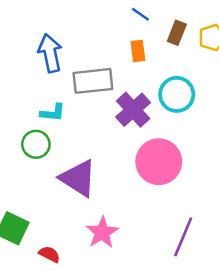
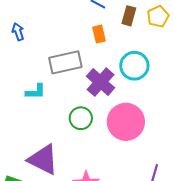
blue arrow: (50, 53) -> (18, 32), moved, size x0.6
green circle: (36, 144) -> (81, 118), moved
purple triangle: (78, 178) -> (43, 160), moved

